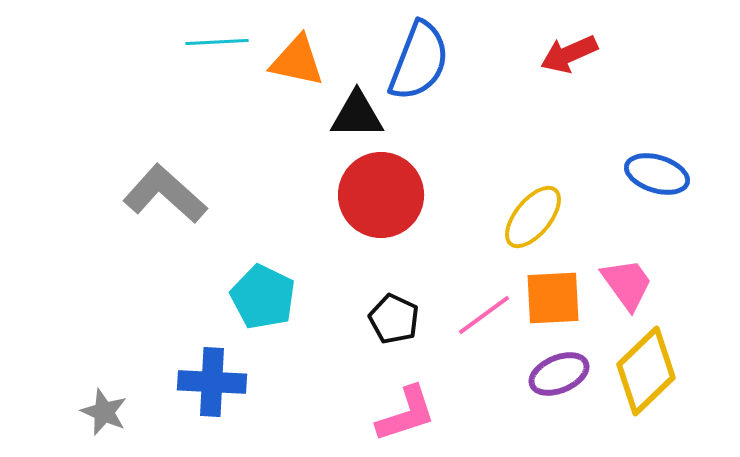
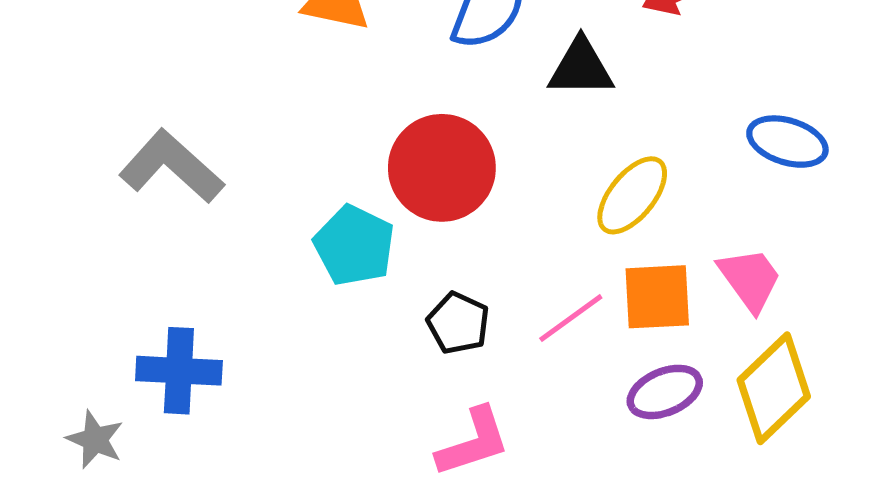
black triangle: (357, 115) -> (581, 68), moved
cyan pentagon: (263, 297) -> (354, 245), moved
blue cross: (212, 382) -> (179, 371), moved

